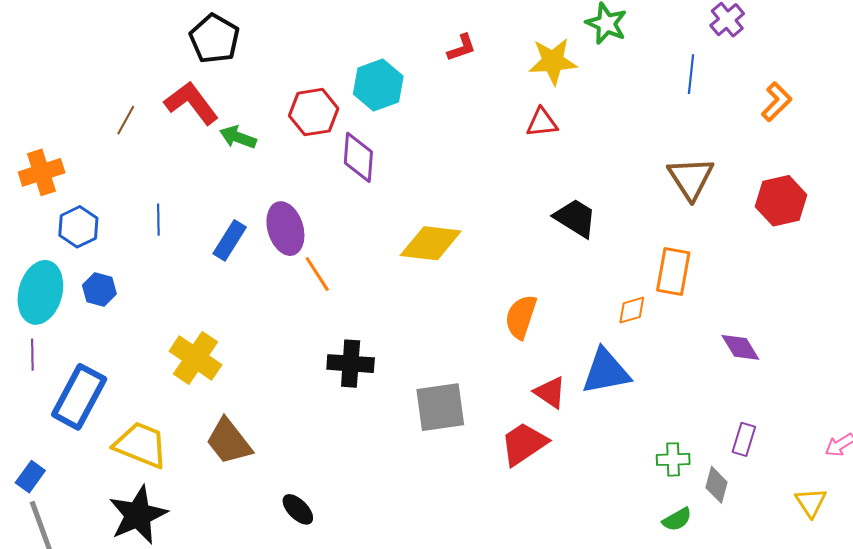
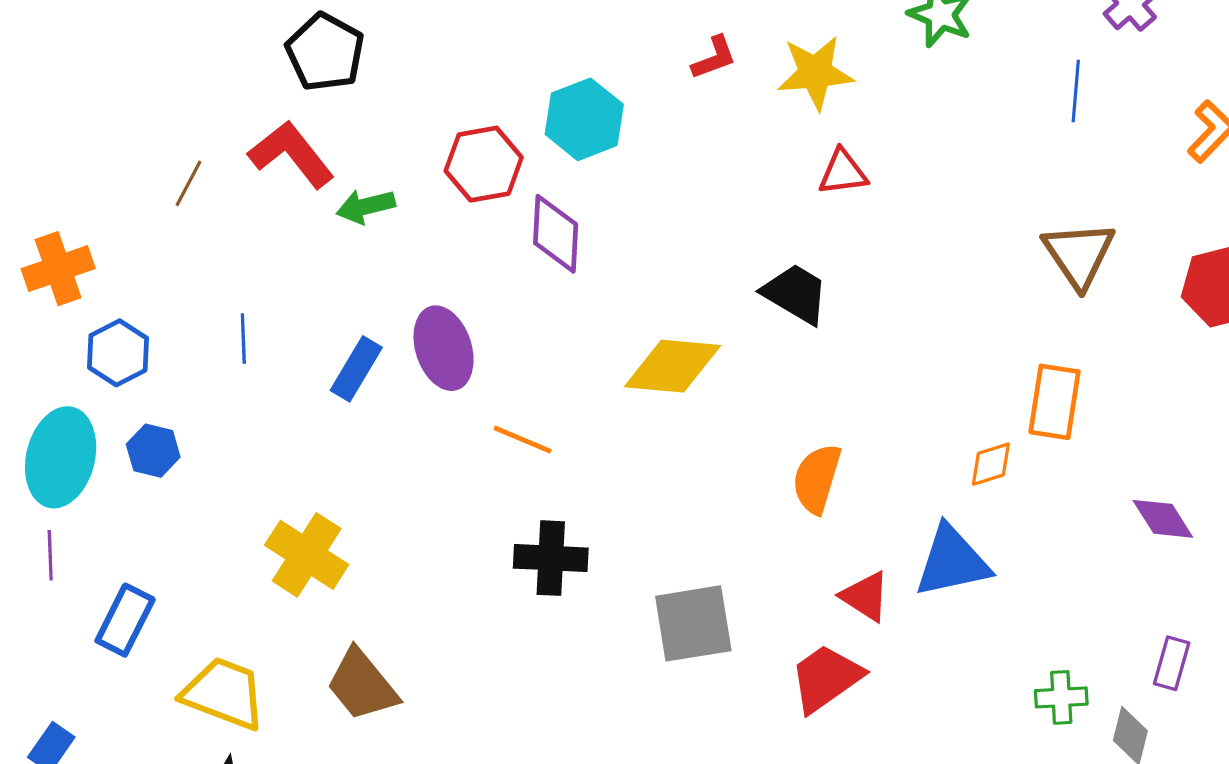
yellow star: (553, 61) -> (815, 73), moved
green arrow: (238, 137) -> (366, 206), turned -33
black trapezoid: (575, 218) -> (796, 294), moved
orange line: (317, 274) -> (523, 440), moved, turned -33
blue rectangle: (79, 397) -> (125, 620), size x0.7

